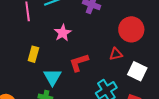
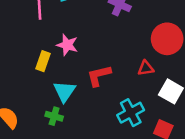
pink star: (63, 33) -> (67, 45), moved, turned -30

